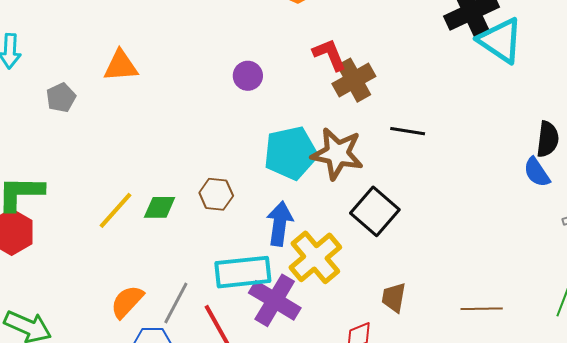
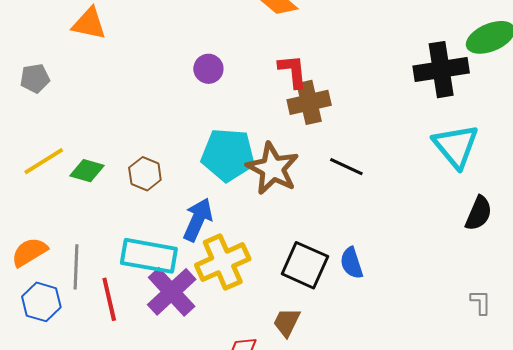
cyan triangle: (500, 40) -> (456, 146), moved
gray pentagon: (61, 98) -> (35, 78), moved
blue semicircle: (537, 172) -> (352, 263), moved
black square: (375, 211) -> (305, 265), moved, turned -33
gray line: (176, 303) -> (76, 267), turned -42

